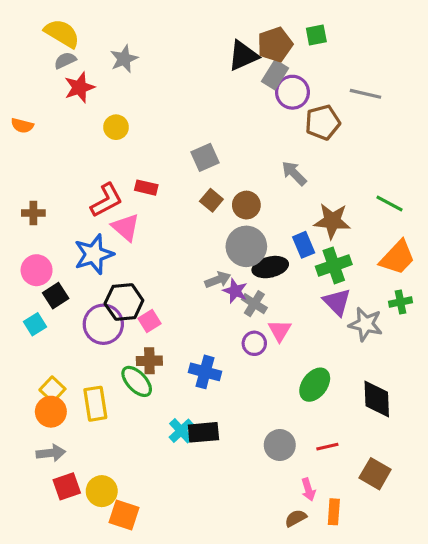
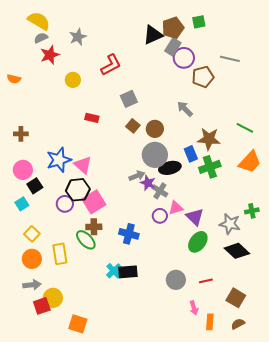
red L-shape: (106, 200) -> (111, 65), moved
pink triangle: (126, 227) -> (83, 165), moved
purple triangle: (337, 302) -> (195, 217), moved
green cross: (401, 302) -> (252, 211), moved
pink square: (149, 321) -> (94, 202), size x1.6
purple circle: (103, 324) -> (65, 204), size x0.7
gray star: (366, 324) -> (230, 224), moved
pink triangle: (280, 331) -> (176, 208), turned 42
yellow square: (52, 389) -> (32, 234), moved
black diamond: (377, 399) -> (237, 251), turned -45
yellow circle: (102, 491) -> (53, 298), moved
brown semicircle: (296, 518) -> (238, 324), moved

